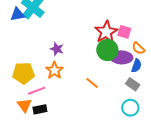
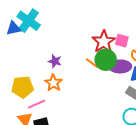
orange line: (92, 83) -> (92, 63), moved

